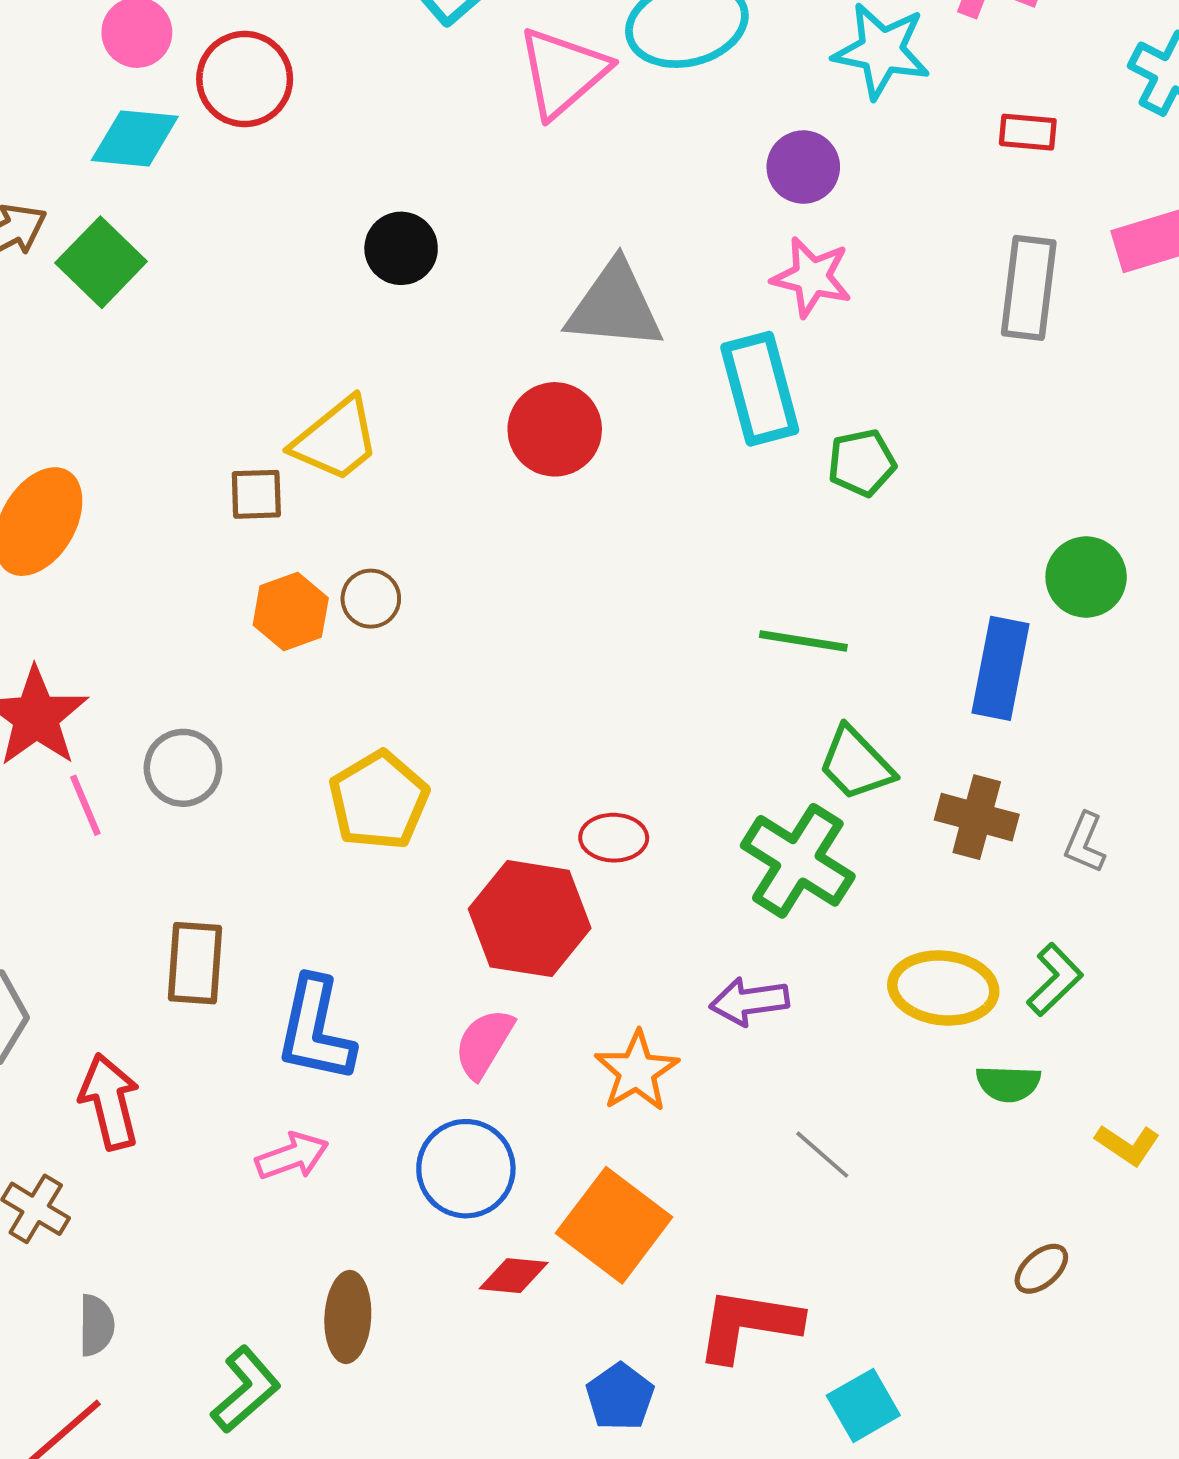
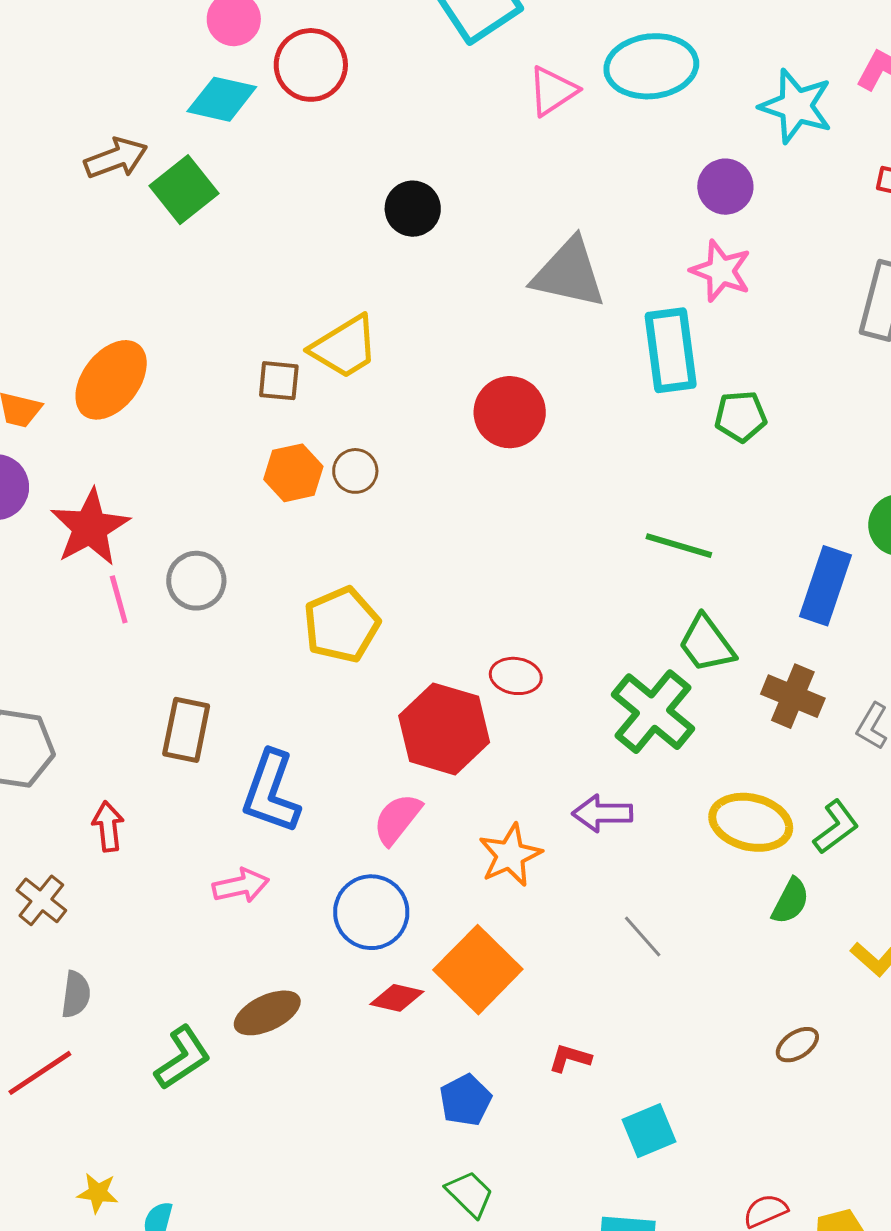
pink triangle: (563, 72) -> (553, 91), size x0.7
red circle: (555, 429) -> (510, 412), moved
green semicircle: (1008, 1084) -> (791, 901), turned -72
red arrow: (110, 1102) -> (108, 826), size x0.7
brown ellipse: (348, 1317) -> (267, 1013), turned 54
red L-shape: (748, 1325) -> (570, 1058), size x0.5

